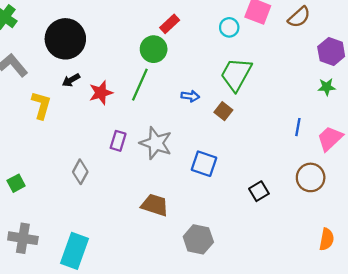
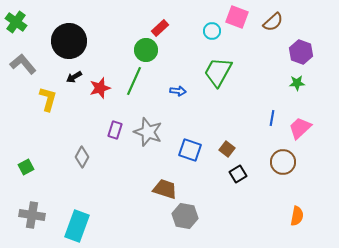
brown square: (223, 111) -> (227, 149), moved
brown trapezoid: (155, 205) -> (165, 189), moved

